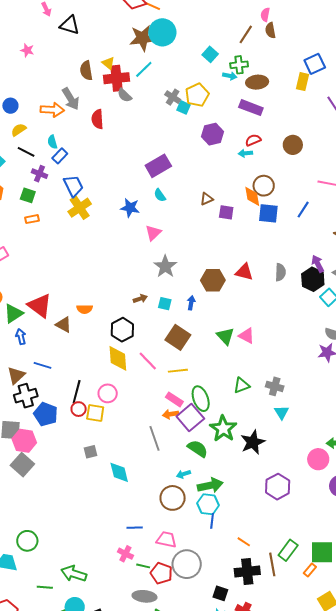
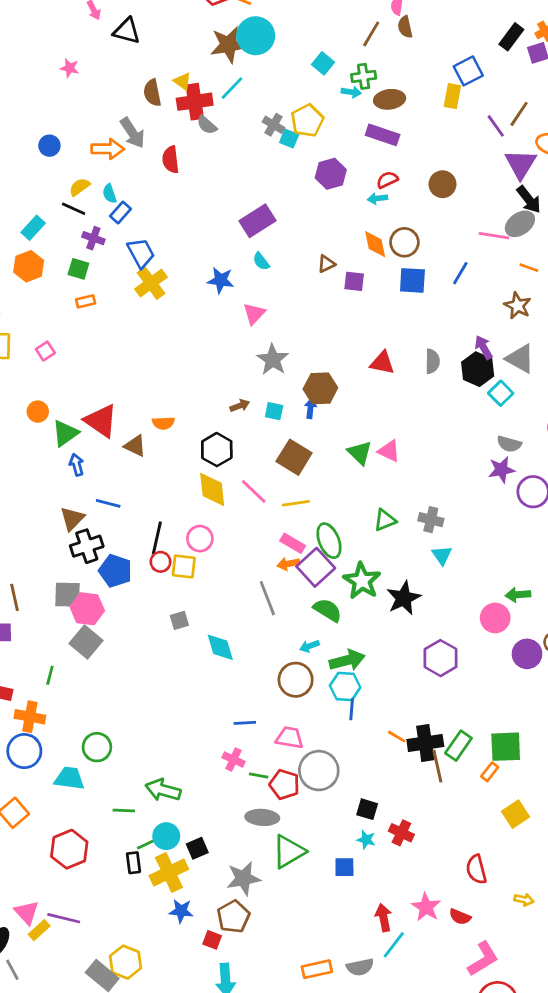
yellow semicircle: (19, 130) -> (79, 187), moved
orange diamond: (252, 196) -> (375, 244), moved
brown hexagon: (213, 280) -> (320, 388), moved
black cross: (247, 571) -> (425, 743), moved

